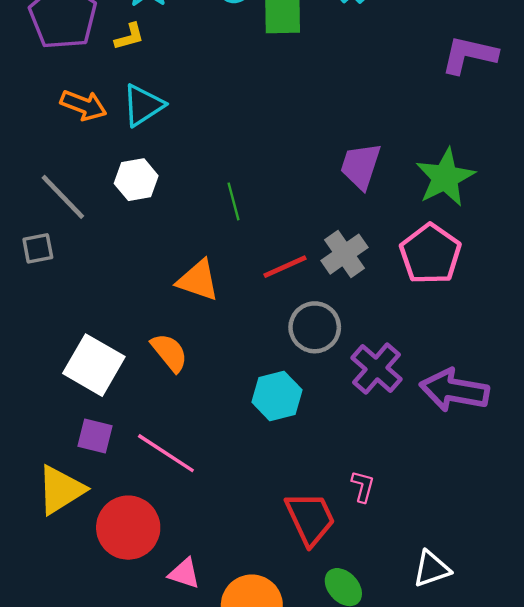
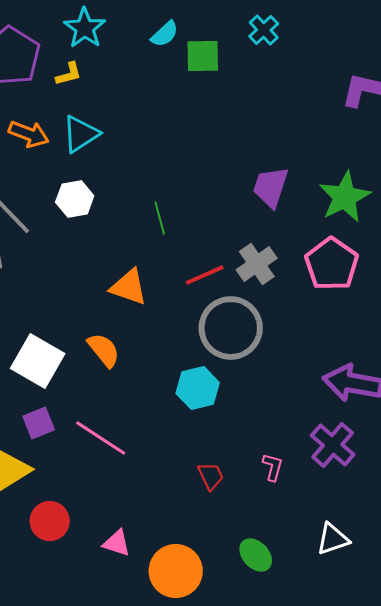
gray circle: (315, 327) -> (231, 328), size x1.4
purple cross: (377, 369) -> (333, 445), moved
purple square: (95, 436) -> (39, 423), turned -36
red trapezoid: (310, 518) -> (211, 476), moved, size x0.6
red circle: (128, 528) -> (50, 521), moved, size x0.7

